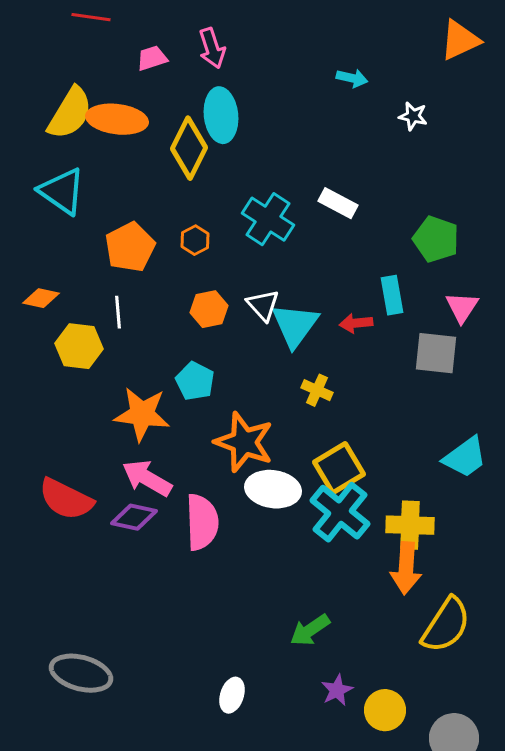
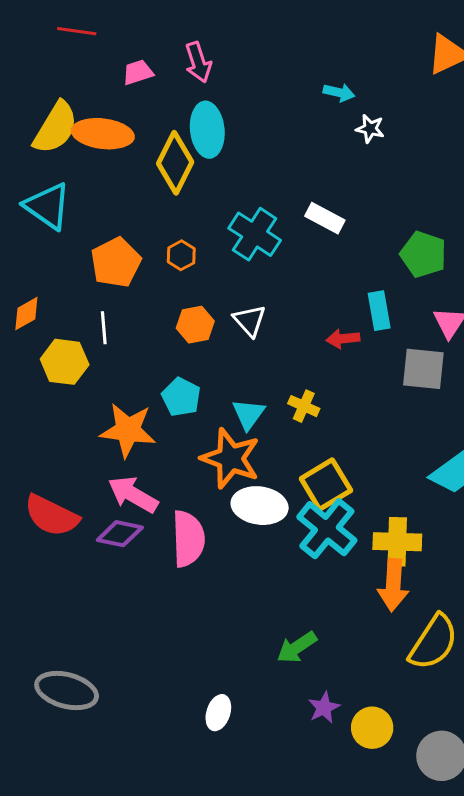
white star: (413, 116) -> (370, 129), moved
orange diamond: (41, 298) -> (26, 314), turned -42
cyan triangle: (295, 325) -> (249, 414), moved, size x0.7

